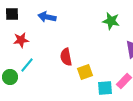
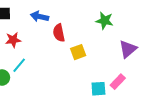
red semicircle: (66, 57) -> (59, 33), moved
yellow square: (85, 72) -> (78, 52), moved

